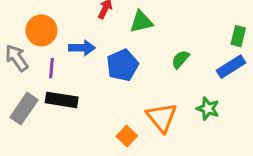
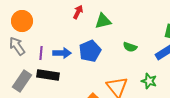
orange circle: (41, 30) -> (22, 21), moved
blue arrow: (82, 48) -> (62, 53), moved
green semicircle: (180, 59) -> (130, 47), turned -112

